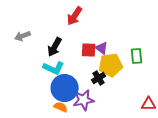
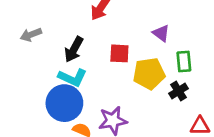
purple triangle: (102, 48) -> (161, 33), moved
black cross: (99, 78) -> (179, 91), moved
blue circle: (65, 88) -> (64, 103), moved

